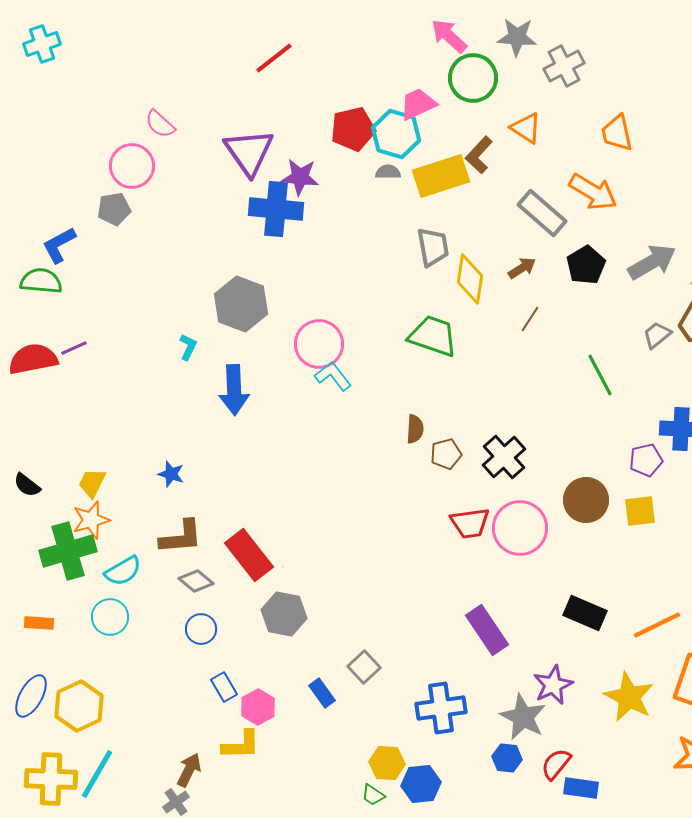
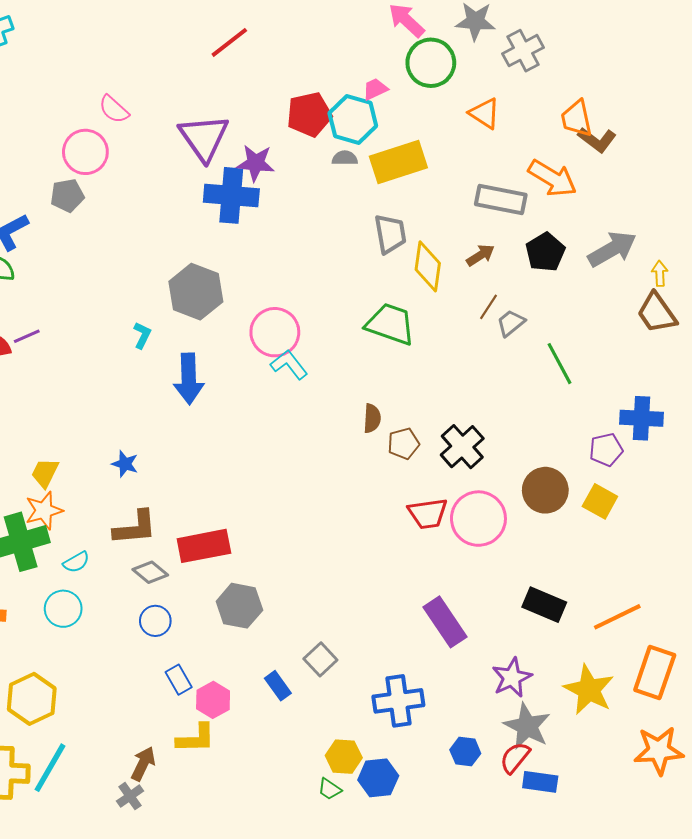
pink trapezoid: (418, 104) -> (375, 89), size x0.7
brown L-shape: (479, 155) -> (597, 140), moved, turned -96
gray rectangle: (542, 213) -> (501, 199), turned -30
gray trapezoid: (657, 335) -> (511, 323), moved
yellow square: (640, 511) -> (600, 501), turned 36
red rectangle: (249, 555) -> (204, 546), turned -63
cyan semicircle: (123, 571) -> (76, 562), size x0.7
gray star: (523, 717) -> (527, 726), moved

